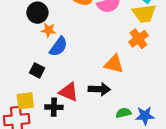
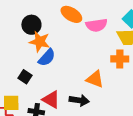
orange star: (49, 30) -> (40, 42), size x1.5
orange cross: (139, 39) -> (120, 59), turned 30

